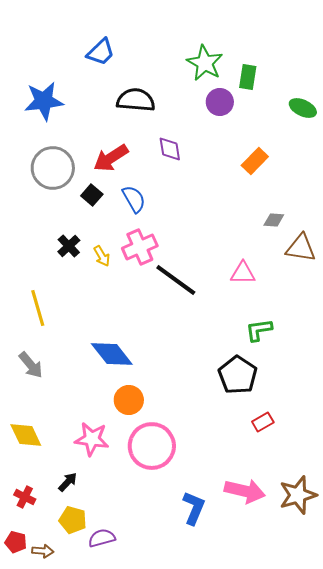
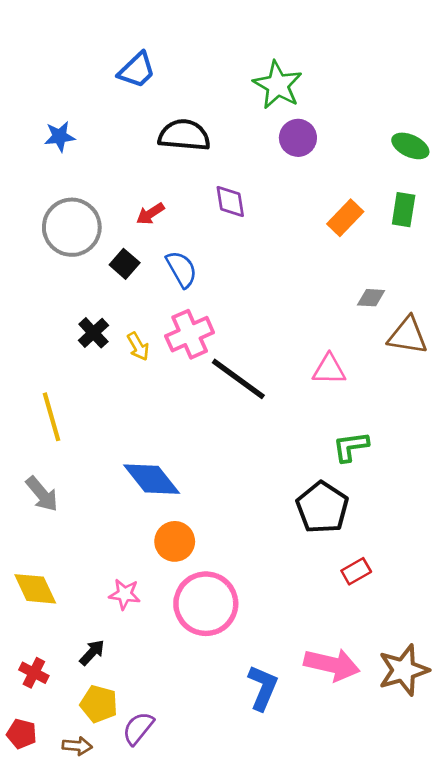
green rectangle: (248, 77) -> (404, 210), moved
blue star: (44, 101) -> (60, 136), size x0.6
red arrow: (111, 158) -> (150, 214), size x0.6
pink star: (92, 439) -> (125, 594), size x0.7
purple semicircle: (102, 538) -> (138, 728), turned -36
brown arrow: (43, 551) -> (77, 746), moved

